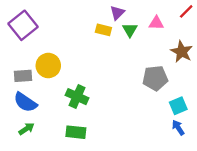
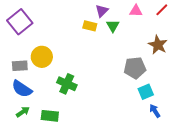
pink triangle: (156, 23) -> (136, 11), moved
cyan square: (178, 106) -> (146, 92), moved
green rectangle: (76, 132) -> (50, 116), moved

